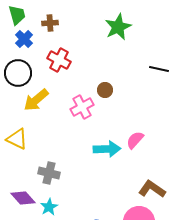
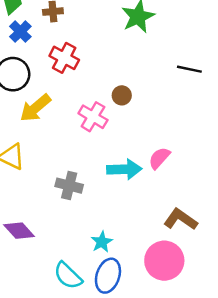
pink cross: (82, 107) -> (93, 117), turned -30
gray cross: (49, 173) -> (69, 186), moved
cyan star: (49, 207) -> (102, 242), moved

